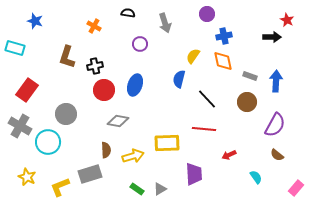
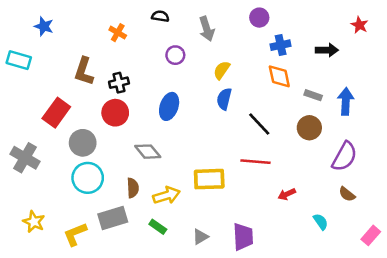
black arrow: (272, 37) -> (327, 50), moved
yellow semicircle: (193, 56) -> (222, 70), moved
red rectangle: (27, 90) -> (56, 113), moved
red circle: (104, 90) -> (115, 113), moved
gray diamond: (118, 121) -> (148, 152), turned 40
cyan circle: (48, 142) -> (88, 178), moved
purple trapezoid: (194, 174) -> (243, 237), moved
green rectangle: (137, 189) -> (158, 227), moved

